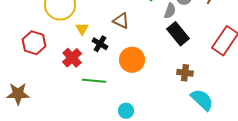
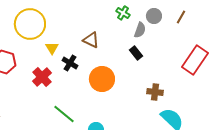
black rectangle: (178, 34) -> (136, 53), moved, size x0.6
green line: (94, 81) -> (64, 114), moved, turned 35

